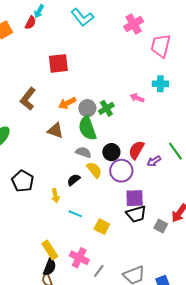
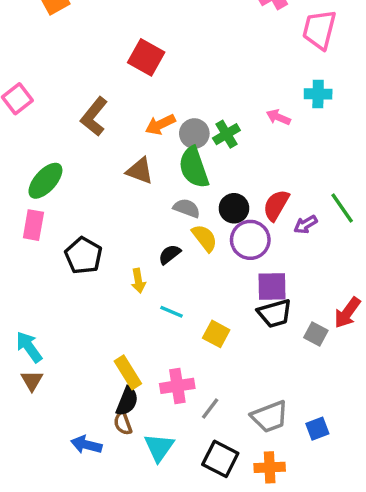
red square: (58, 63) -> (146, 57), turned 35
pink cross: (79, 258) -> (177, 386), turned -36

